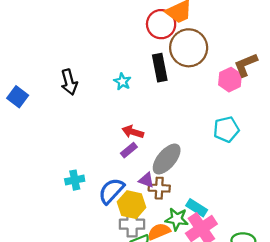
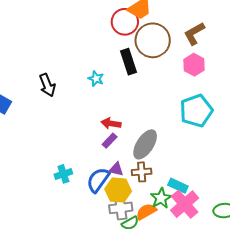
brown L-shape: (246, 65) -> (194, 34), moved
cyan pentagon: (226, 129) -> (196, 111), size x1.4
purple triangle: (146, 180) -> (116, 169), moved
green star: (177, 219) -> (161, 198), turned -30

